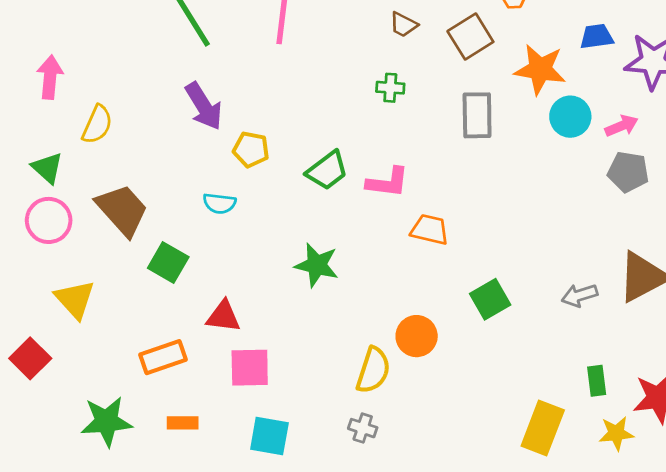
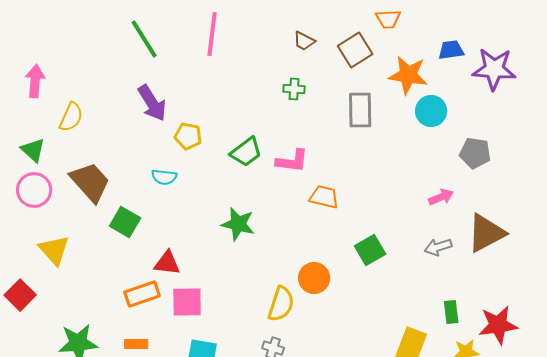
pink arrow: (622, 126) -> (441, 197), moved
orange rectangle: (163, 357) -> (142, 294), moved

